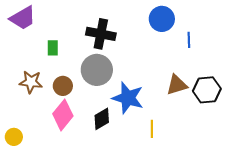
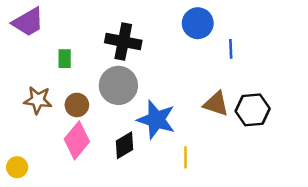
brown triangle: (177, 85) -> (216, 104), turned 35

